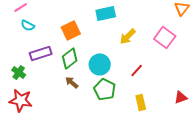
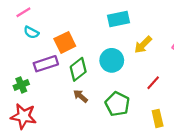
orange square: (71, 30) -> (65, 42), moved
cyan circle: (100, 64) -> (112, 60), moved
green cross: (19, 72) -> (21, 85), turned 32

